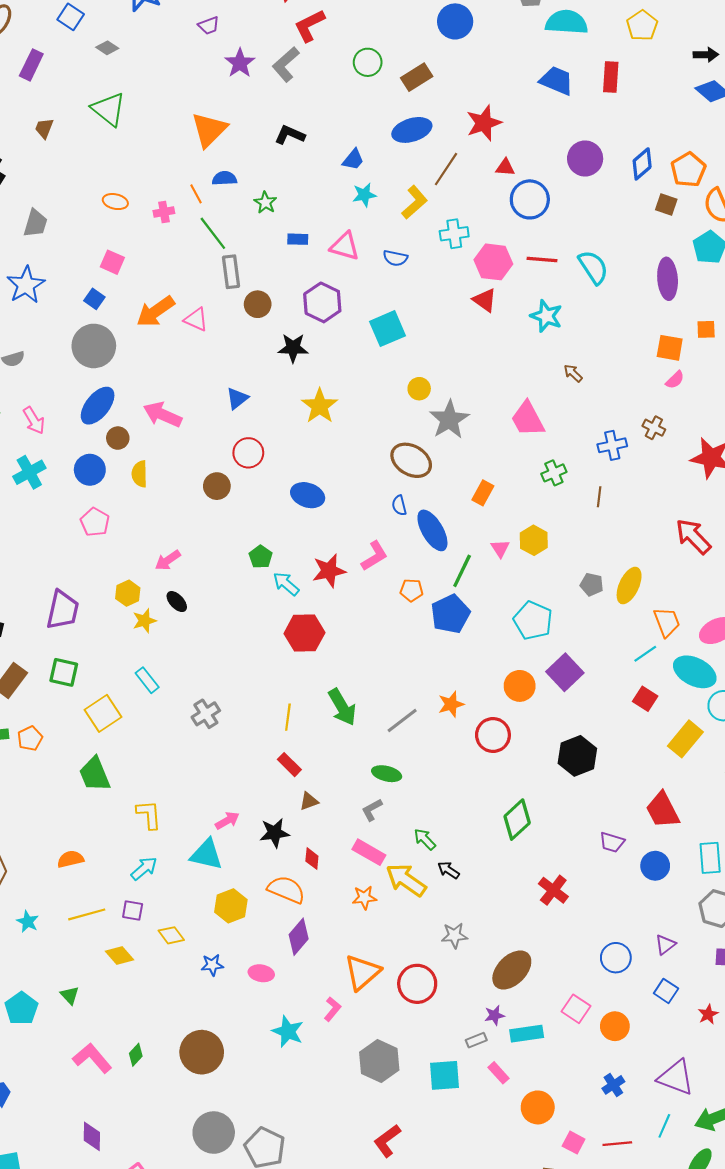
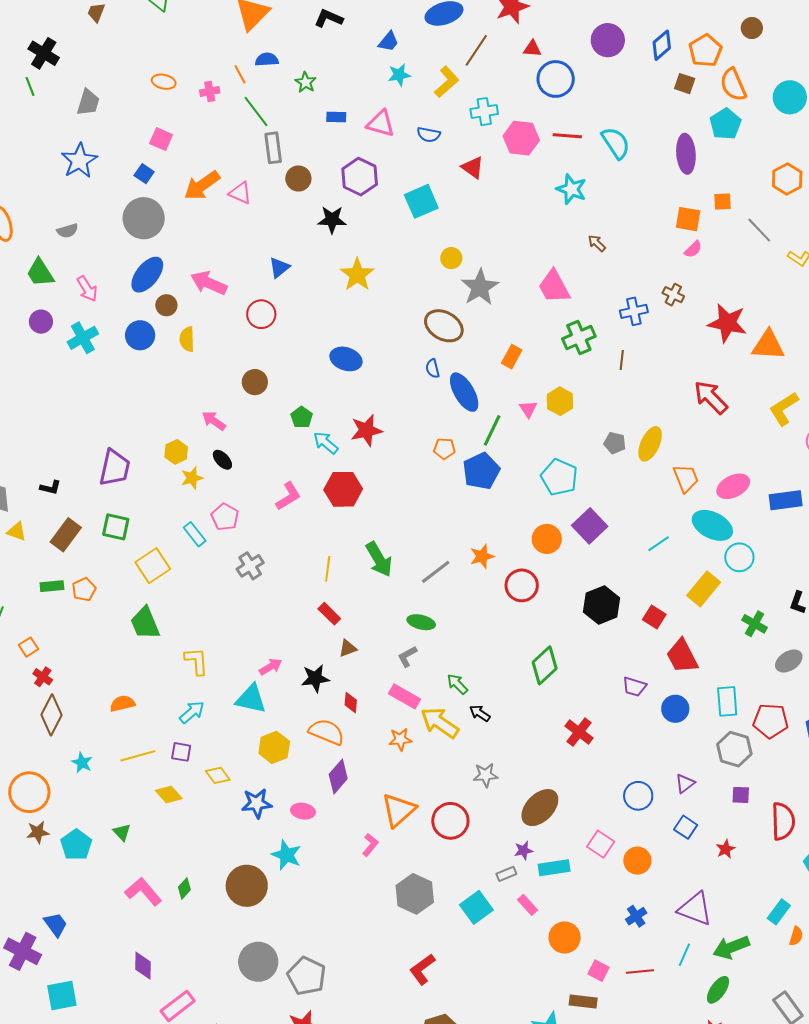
red triangle: (485, 300) -> (473, 167), moved
red circle: (248, 453) -> (261, 314), moved
green cross: (554, 473) -> (579, 337), size x1.4
brown circle: (217, 486) -> (255, 382), moved
pink pentagon: (95, 522) -> (225, 517), moved
pink L-shape: (374, 556) -> (288, 496), moved
pink arrow: (168, 560) -> (214, 421), turned 70
cyan line: (645, 654) -> (659, 544), moved
red square: (645, 699) -> (654, 617), moved
blue star: (212, 965) -> (257, 803), size x1.4
cyan star: (288, 1031) -> (286, 855), moved
cyan square: (444, 1075) -> (476, 907), turned -32

